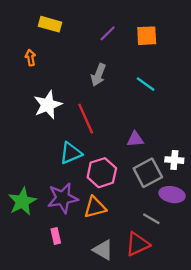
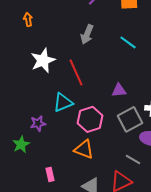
purple star: (63, 198) -> (38, 123), moved, size x0.6
green star: (22, 201) -> (21, 144), size x0.7
orange triangle: (95, 207) -> (84, 149), turned 35

